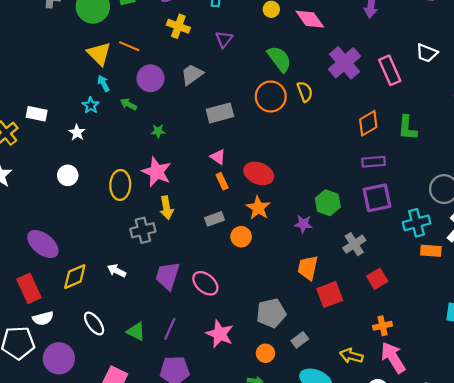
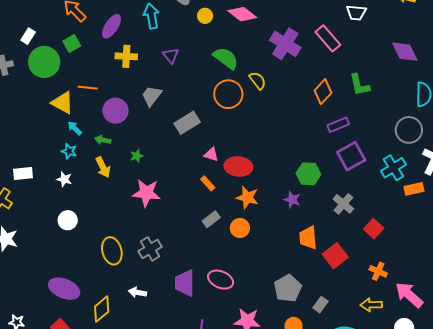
pink triangle: (218, 157) -> (211, 154), moved
yellow ellipse: (120, 185) -> (112, 251), moved
yellow arrow: (167, 208) -> (103, 167), moved
purple star: (303, 224) -> (292, 200), turned 30
orange cross: (382, 326) -> (378, 271), moved, turned -36

